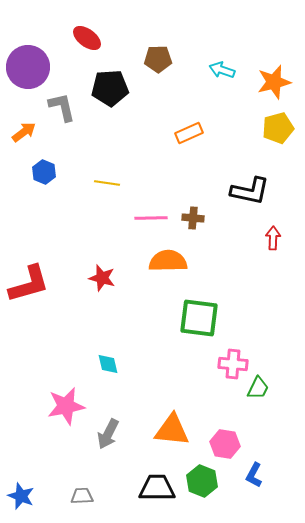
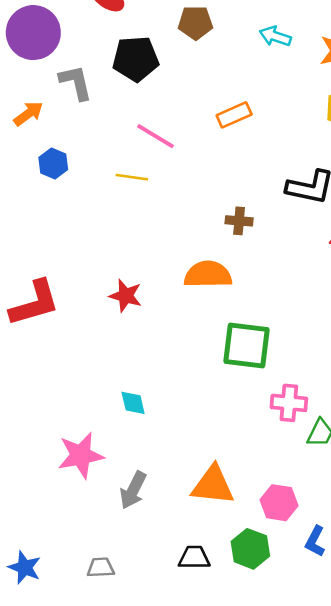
pink line: (151, 218) -> (156, 136), moved, turned 32
black trapezoid: (157, 488) -> (194, 558), size x0.7

